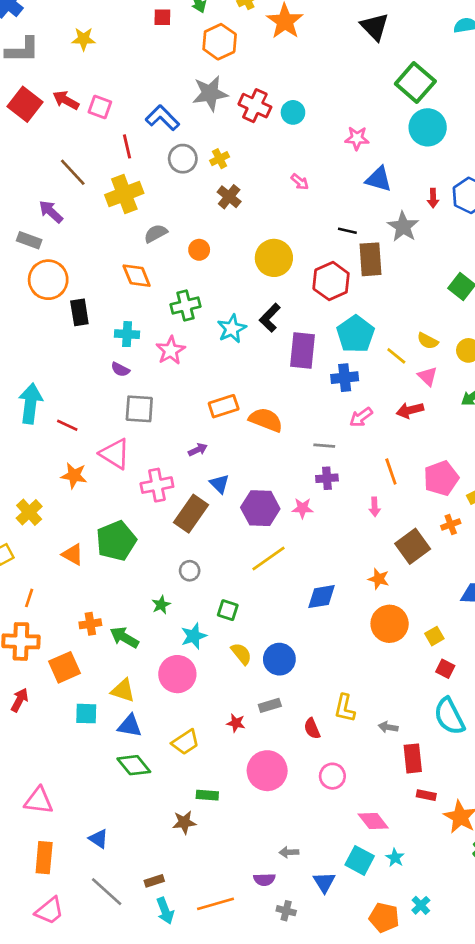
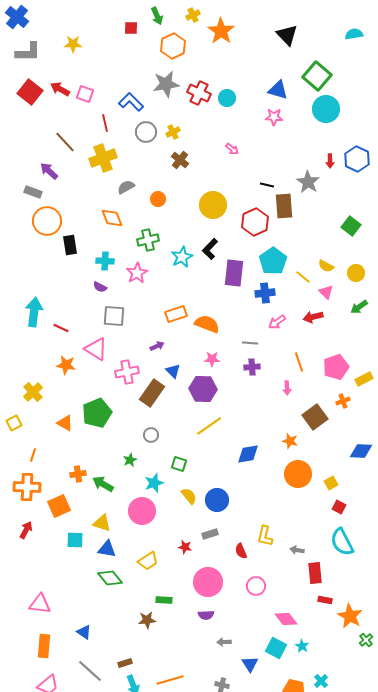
blue triangle: (379, 179) -> (278, 90), moved
pink star: (302, 508) -> (212, 359), moved
purple semicircle: (264, 879) -> (206, 615), moved

